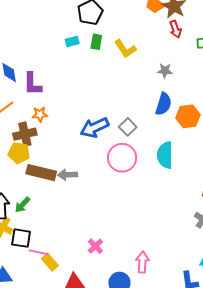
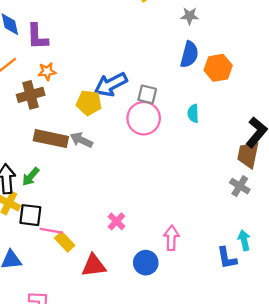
gray square: (128, 127) -> (147, 94), moved, turned -30
yellow pentagon: (19, 153) -> (89, 103), moved
cyan semicircle: (165, 155) -> (193, 113), size x0.6
gray arrow: (68, 175) -> (81, 140), turned 30

